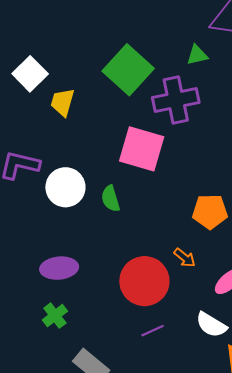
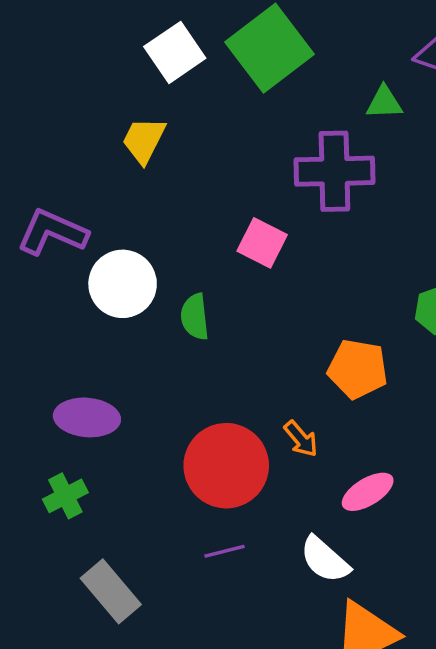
green square: (128, 70) -> (270, 48), moved
white square: (30, 74) -> (175, 52), moved
pink square: (142, 149) -> (262, 243), size x0.6

